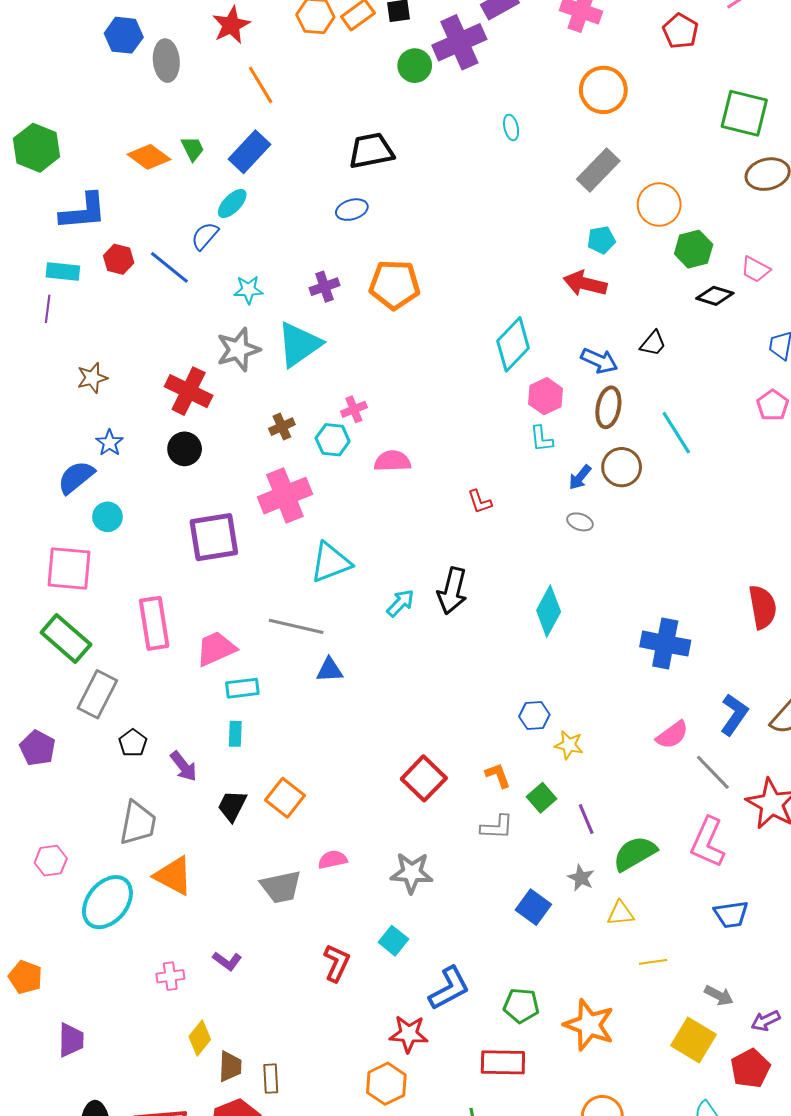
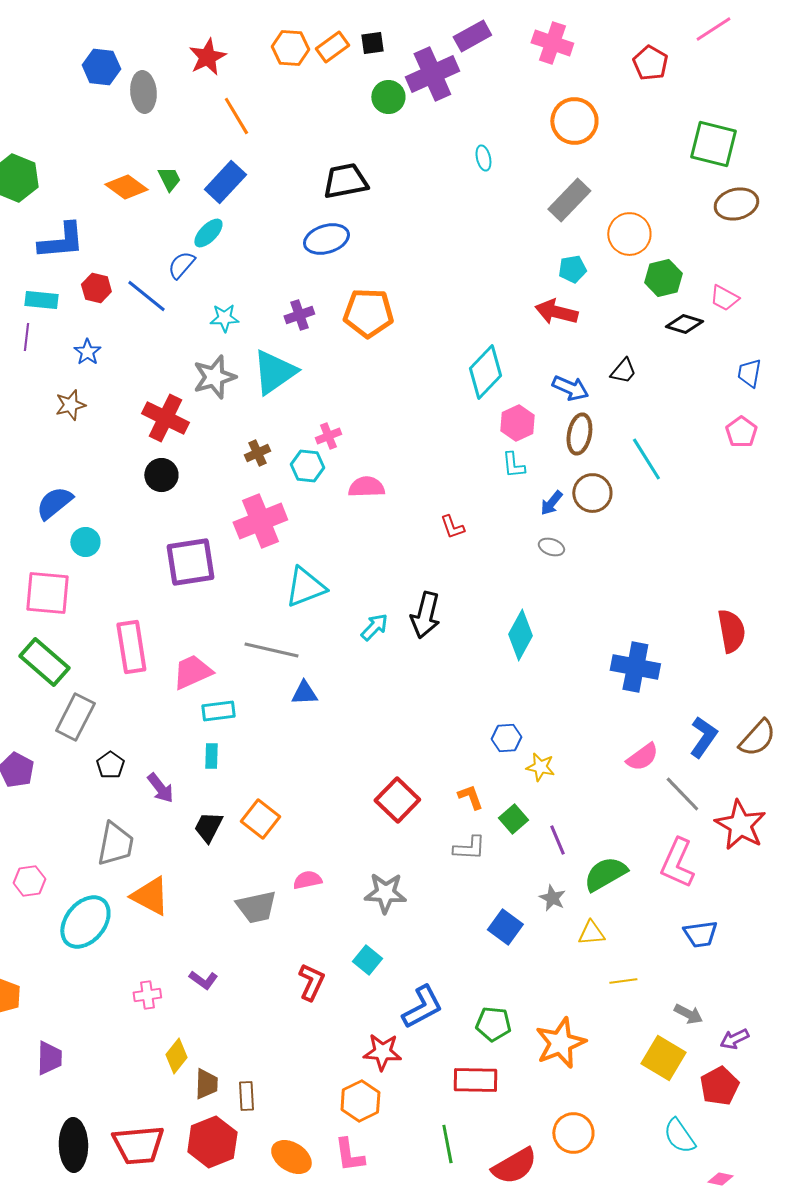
blue ellipse: (352, 210) -> (326, 239), size x1.4
blue star: (110, 443) -> (87, 352), moved
orange star: (589, 1025) -> (560, 1043), turned 30

